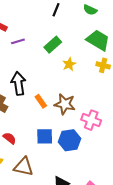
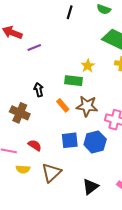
green rectangle: (53, 45) -> (73, 81), moved, turned 54
black arrow: (18, 83) -> (39, 90), size x0.6
brown triangle: (24, 167) -> (51, 173), turned -50

